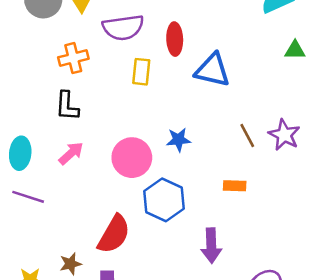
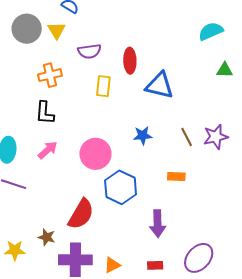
purple semicircle: (123, 28) -> (89, 51), size x0.7
purple star: (284, 135) -> (216, 137), turned 30
blue star: (178, 140) -> (143, 136), moved
brown star: (71, 264) -> (47, 237), turned 30

